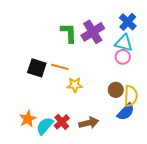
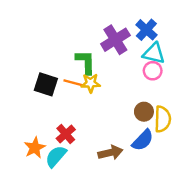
blue cross: (128, 22) -> (146, 30), moved
green L-shape: (69, 33) -> (86, 62), moved
yellow star: (75, 85) -> (91, 83), moved
blue semicircle: (126, 112) -> (143, 140), moved
red cross: (62, 122) -> (66, 134), moved

